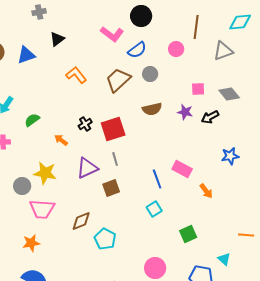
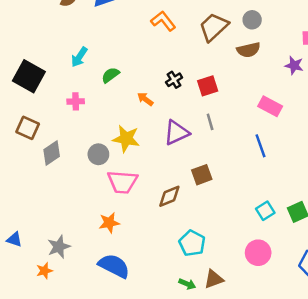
brown semicircle: (152, 109) -> (249, 50), moved
red square: (113, 129) -> (208, 86), size x0.7
pink rectangle: (182, 169) -> (270, 106), moved
brown square: (111, 188) -> (202, 175), moved
cyan square: (154, 209) -> (265, 211), moved
cyan pentagon: (105, 239) -> (192, 243), moved

